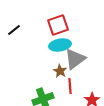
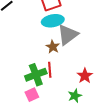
red line: (70, 86) -> (50, 70), moved

